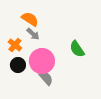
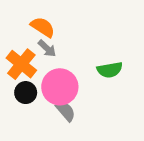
orange cross: (15, 45) -> (21, 64), size x1.5
green semicircle: (77, 49) -> (110, 70), turned -66

